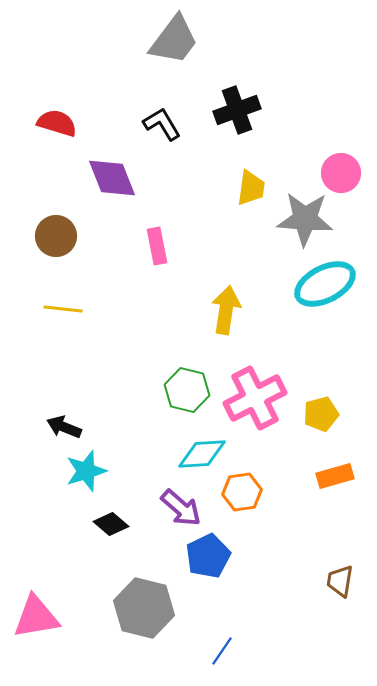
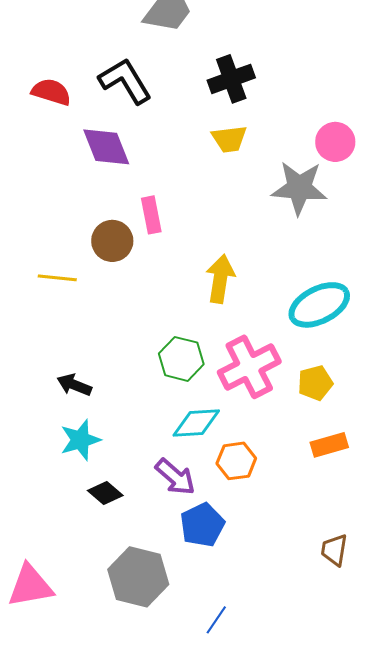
black L-shape: (162, 124) -> (125, 81), moved, size x1.4
yellow trapezoid: (251, 188) -> (229, 139), moved, turned 75
brown circle: (56, 236) -> (112, 241), moved
cyan ellipse: (325, 284) -> (319, 305), moved
black arrow: (64, 427) -> (74, 385), moved

